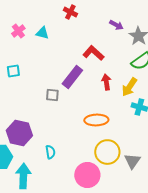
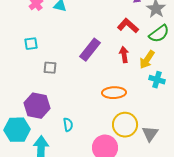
red L-shape: (93, 53) -> (128, 26), moved
gray square: (52, 95) -> (50, 68), moved

